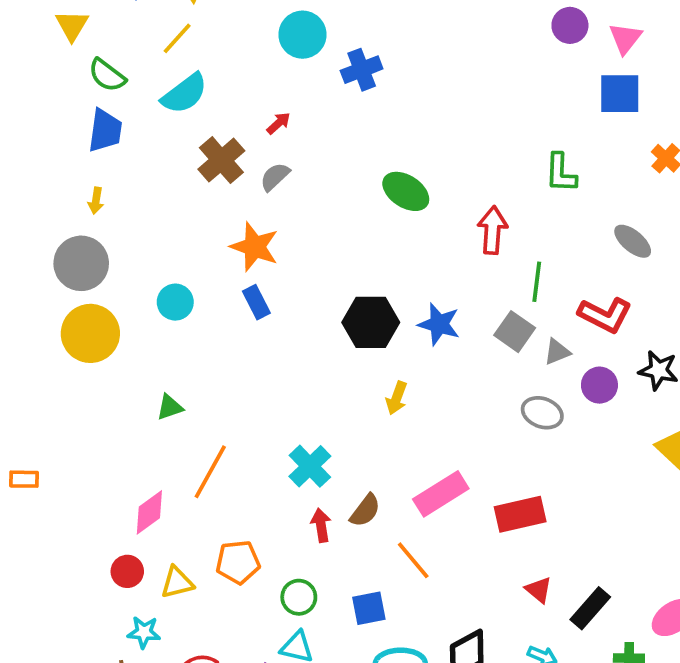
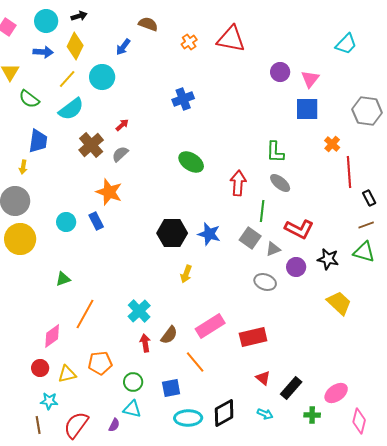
cyan circle: (303, 35) -> (102, 77), moved
blue cross: (362, 70) -> (183, 99), moved
blue trapezoid: (105, 131) -> (38, 141), moved
gray ellipse: (633, 241) -> (280, 183), moved
blue rectangle: (256, 302) -> (96, 221), moved

